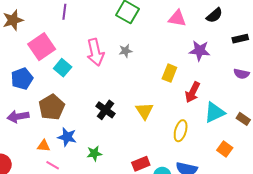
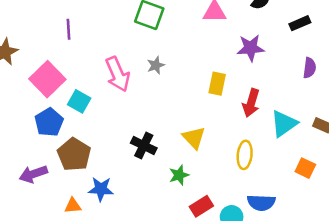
purple semicircle: (242, 74) -> (310, 68), turned -84
blue pentagon: (22, 79) -> (49, 122), moved
green star: (94, 153) -> (179, 175), moved

